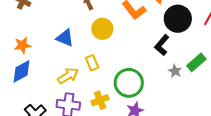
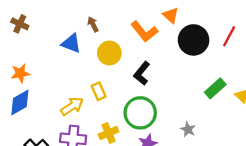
blue triangle: (65, 38) -> (71, 43), moved
black L-shape: (162, 45) -> (142, 73), moved
gray star: (175, 71) -> (188, 129), moved

